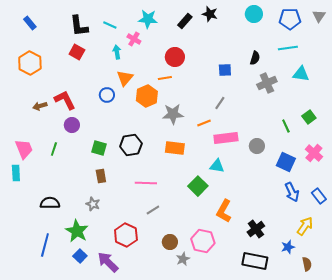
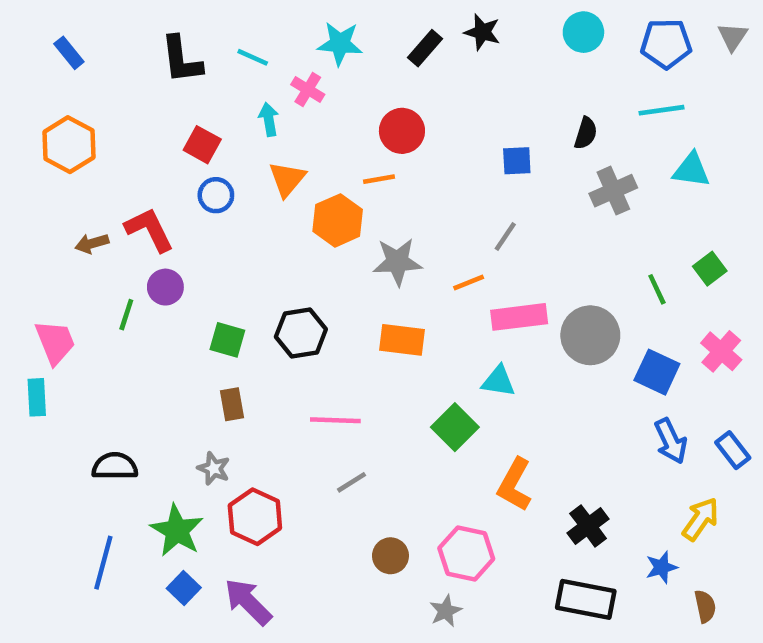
red square: (77, 52) -> (202, 145), moved
blue circle: (107, 95) -> (216, 195), moved
gray circle: (257, 146) -> (590, 335), size x1.6
green line: (54, 149) -> (126, 315), moved
red hexagon: (126, 235) -> (255, 517), moved
gray star: (183, 259) -> (446, 611), moved

